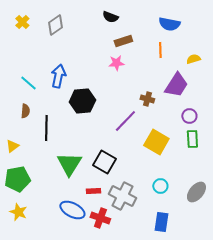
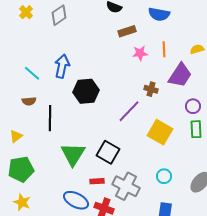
blue semicircle: (169, 24) -> (159, 14), moved
orange line: (160, 50) -> (164, 49), moved
pink star: (116, 63) -> (140, 53), moved
brown semicircle: (25, 111) -> (29, 101), turned 80

